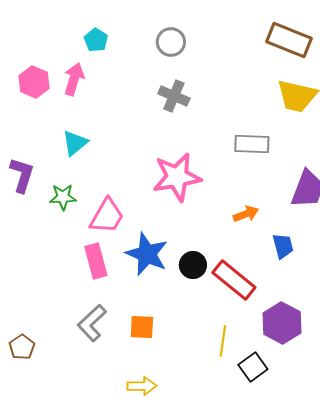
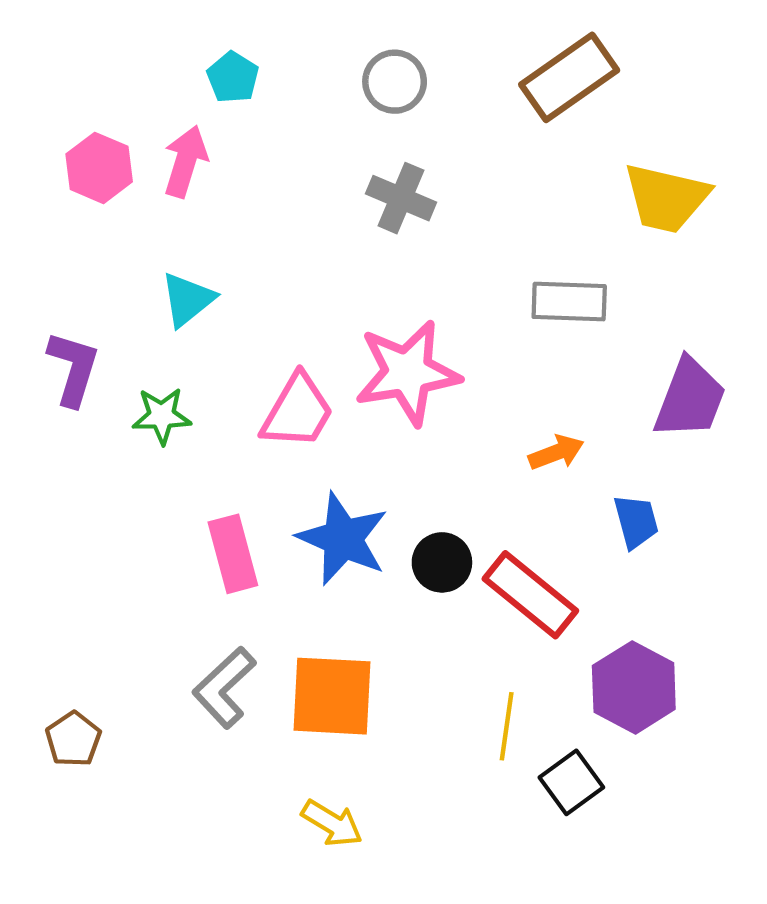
brown rectangle: (289, 40) -> (569, 77), moved, turned -57
pink trapezoid: (107, 216) -> (298, 412), moved
orange square: (142, 327) -> (332, 696), size x1.6
yellow arrow: (142, 386) -> (332, 823), turned 32

